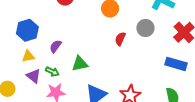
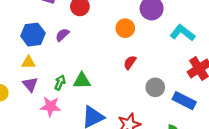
gray circle: (145, 28) -> (155, 87), moved
purple semicircle: (56, 46) -> (62, 35), moved
green arrow: (52, 72) -> (60, 82), moved, turned -104

